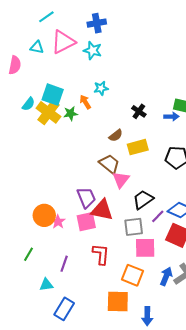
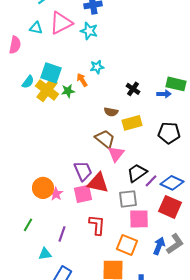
brown semicircle: (116, 136) -> (111, 112), turned 48
purple line: (158, 216) -> (151, 181), moved

